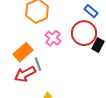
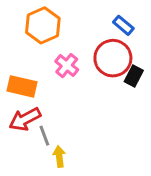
orange rectangle: (23, 52) -> (22, 86), turned 54
gray line: (38, 64) -> (44, 136), moved

